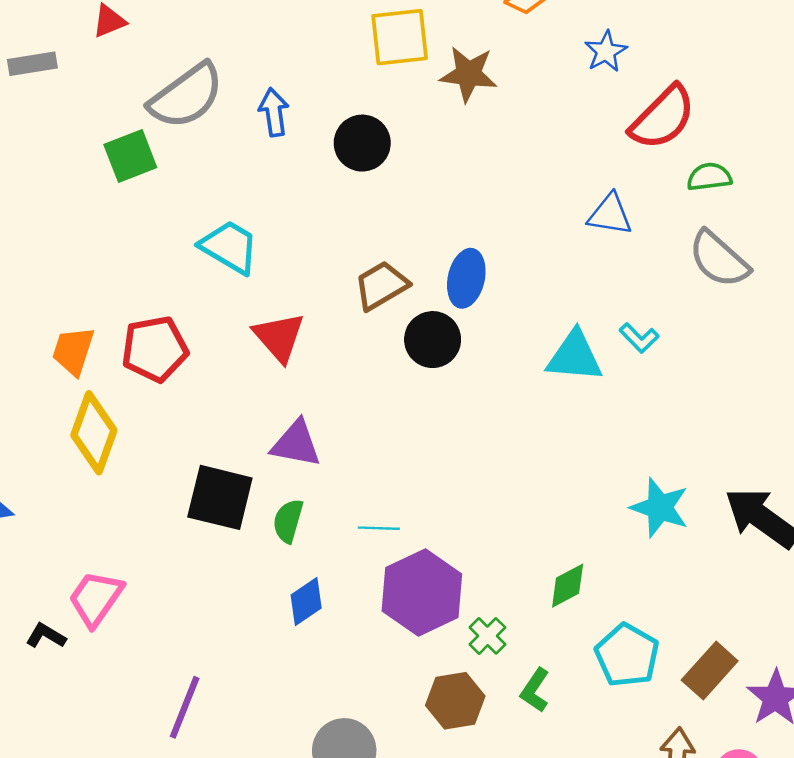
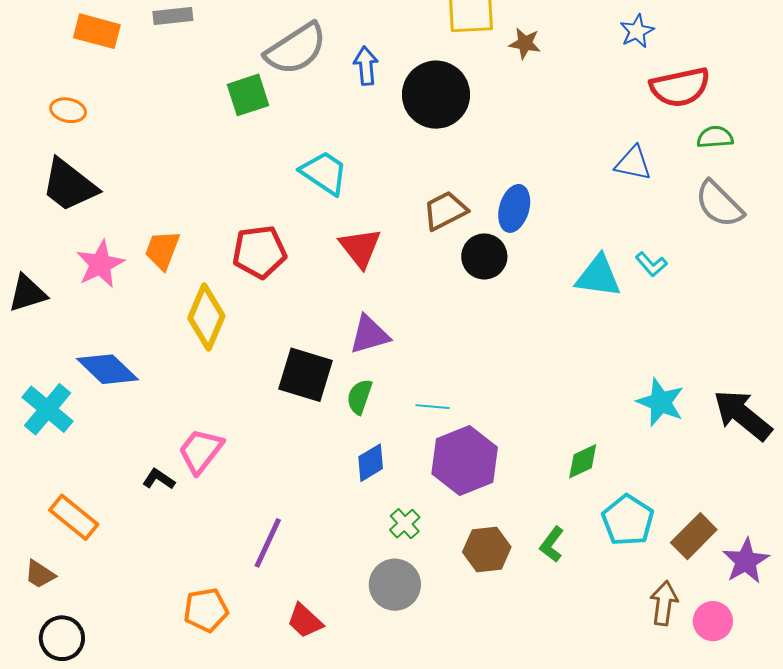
brown star: (468, 74) -> (525, 43), size x0.7
red semicircle: (663, 118) -> (680, 87), turned 30
black circle: (362, 143) -> (436, 95), size x1.5
orange trapezoid: (73, 351) -> (162, 250), moved
purple triangle: (296, 444) -> (369, 335), turned -30
green cross: (488, 636) -> (405, 524), moved

